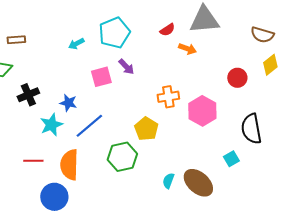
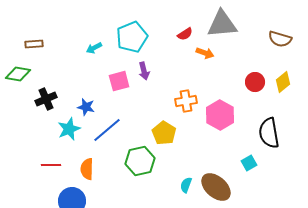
yellow diamond: (270, 65) -> (283, 82), moved
purple arrow: (126, 67) -> (144, 71), turned 30
orange semicircle: (69, 165) -> (87, 169), size x0.7

